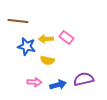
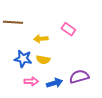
pink rectangle: (66, 37) -> (68, 29), moved
blue star: (27, 46) -> (23, 59), moved

